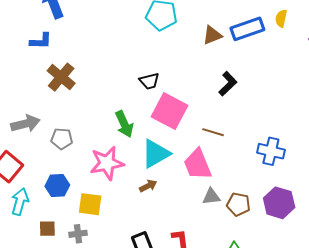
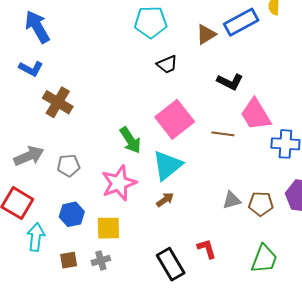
blue L-shape: (41, 41) -> (31, 69), turned 35
black trapezoid: (149, 81) -> (167, 64), moved
black L-shape: (228, 84) -> (230, 82), turned 80
pink square: (169, 111) -> (175, 119), turned 33
pink trapezoid: (198, 164) -> (256, 114), moved

